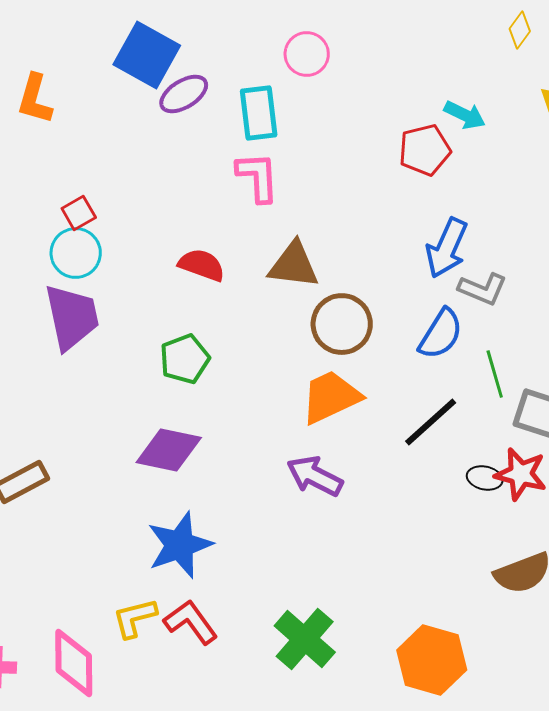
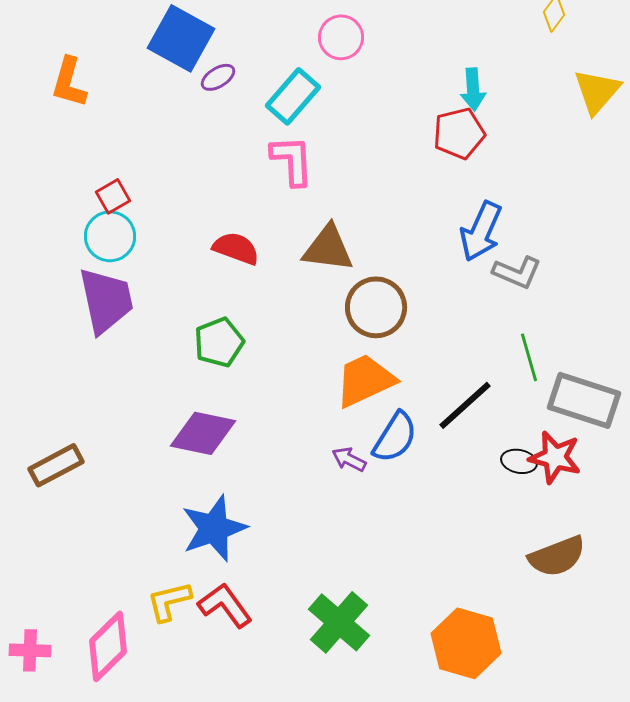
purple ellipse: (184, 94) -> (218, 77), size x0.7
cyan rectangle: (259, 113) -> (293, 96), turned 48
cyan arrow: (465, 115) -> (473, 89), moved, turned 60
blue semicircle: (441, 334) -> (395, 437), moved
purple arrow: (315, 476) -> (349, 459), size x0.6
pink diamond: (74, 663) -> (108, 646), turned 46

